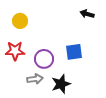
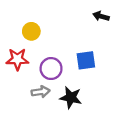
yellow circle: (20, 21) -> (31, 31), moved
black star: (61, 84) -> (71, 98), turned 30

